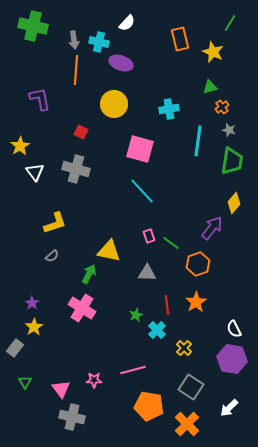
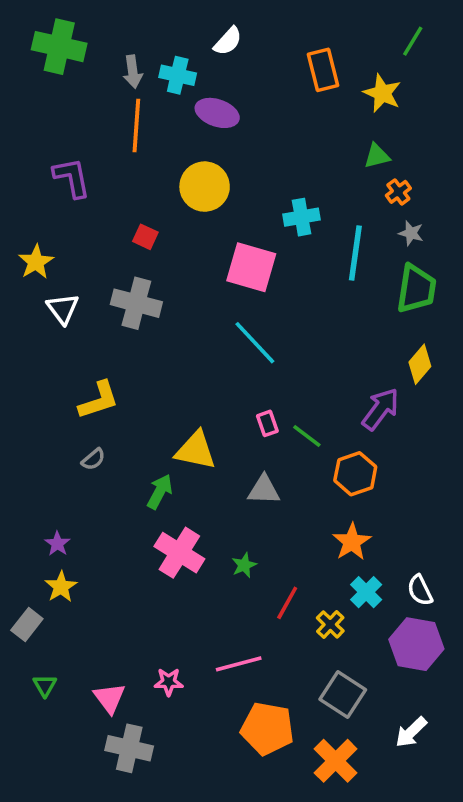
cyan cross: (169, 109) -> (301, 217), moved
red line: (167, 305) -> (287, 603), moved, turned 36
pink cross: (82, 308) -> (179, 553), moved
cyan cross: (157, 330) -> (366, 592), moved

